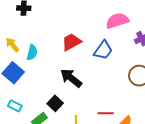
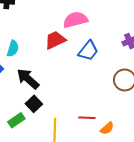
pink semicircle: (117, 21) -> (75, 20), moved
black arrow: (71, 78) -> (28, 79), moved

